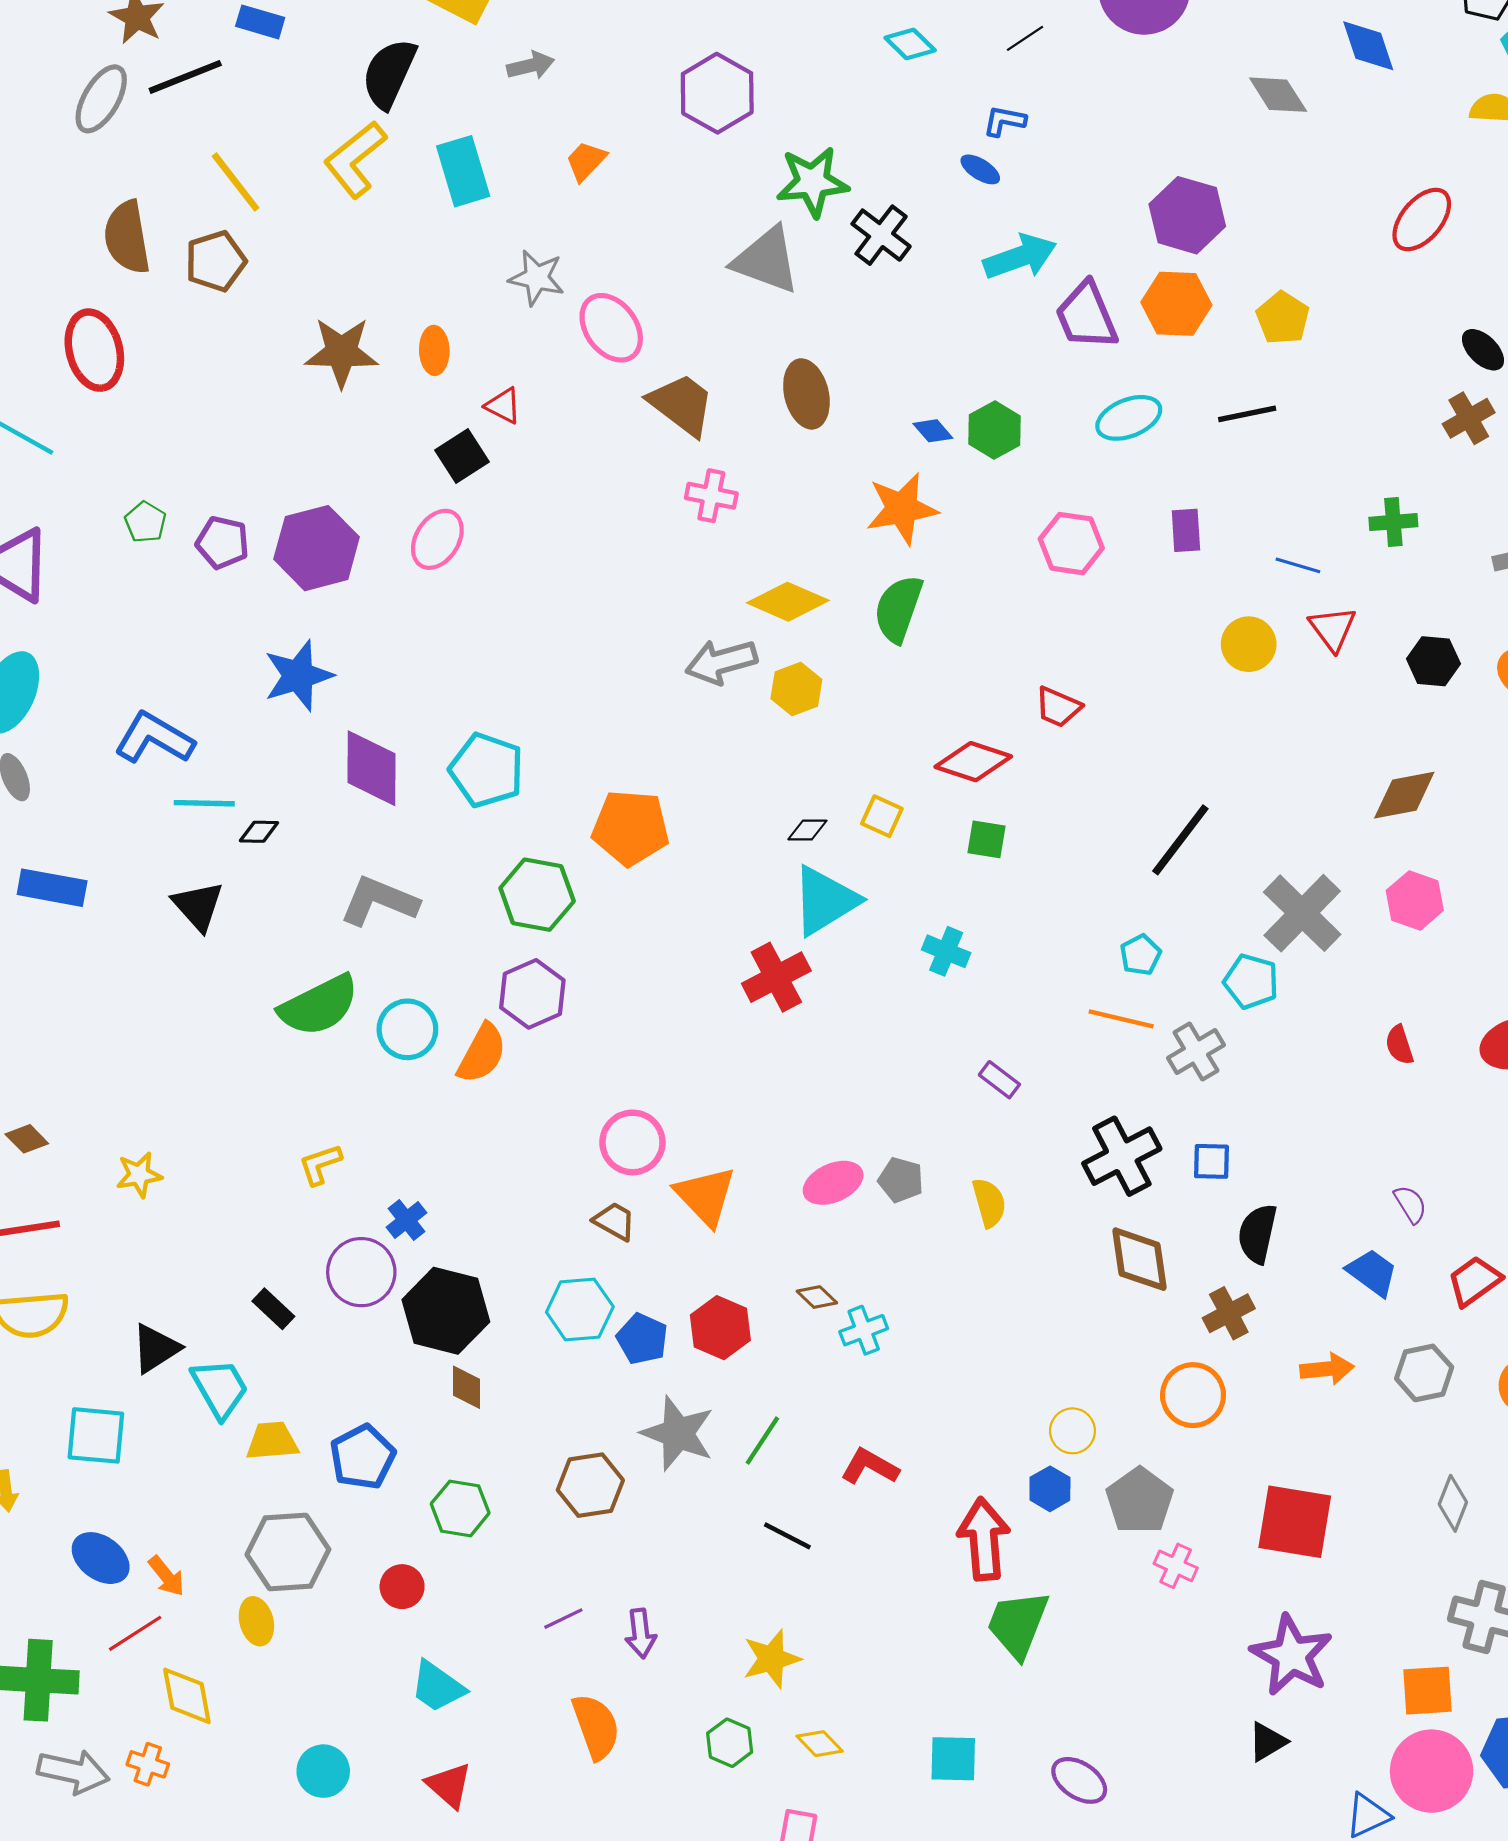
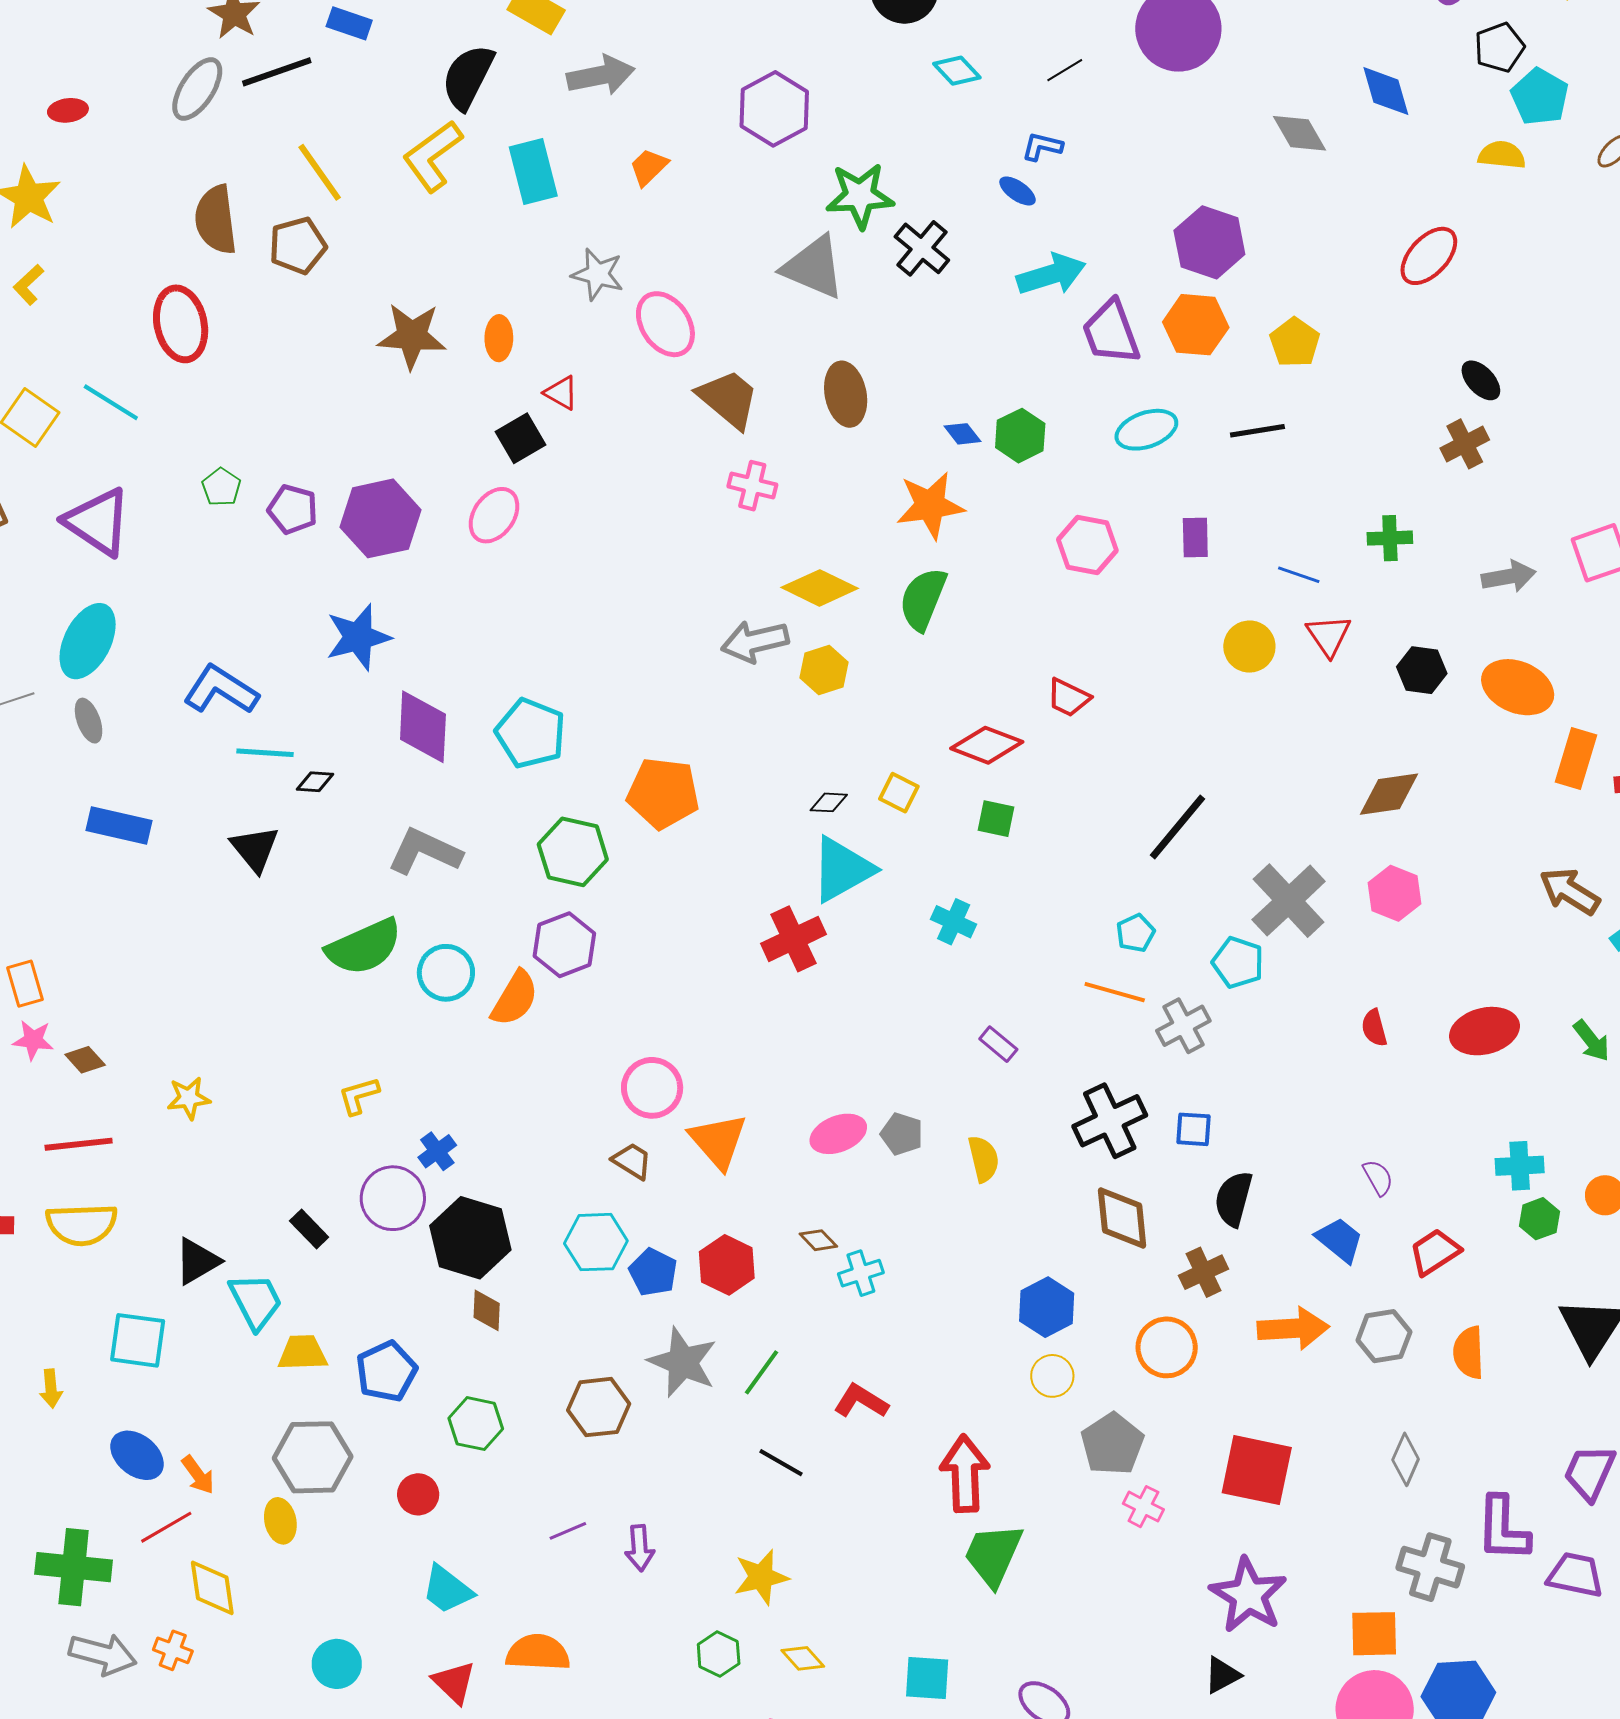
gray arrow: (531, 66) -> (601, 75), size x1.5
orange arrow: (1327, 1369) -> (1293, 1328), size x1.4
blue hexagon: (1050, 1489) -> (1047, 1307), moved, size x1.4
orange semicircle: (596, 1727) -> (538, 1653), moved, turned -70

